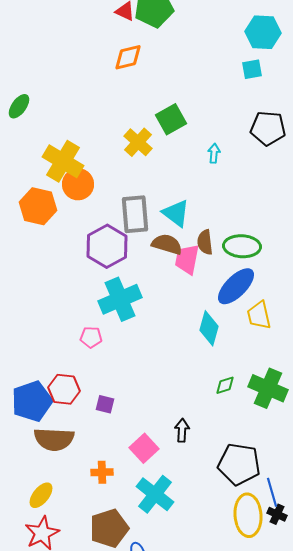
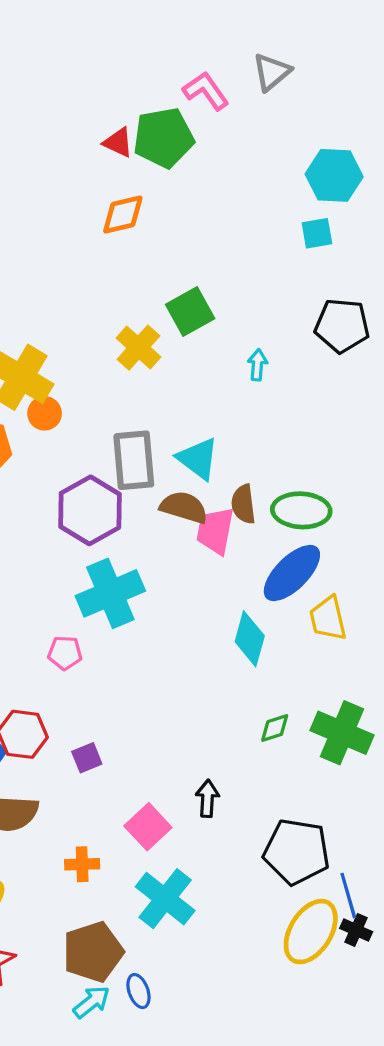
orange circle: (78, 184) -> (45, 413), size x0.7
purple square: (105, 404) -> (87, 758), turned -36
yellow ellipse: (248, 515) -> (311, 932), turned 36

